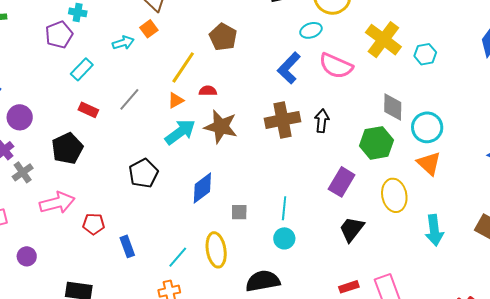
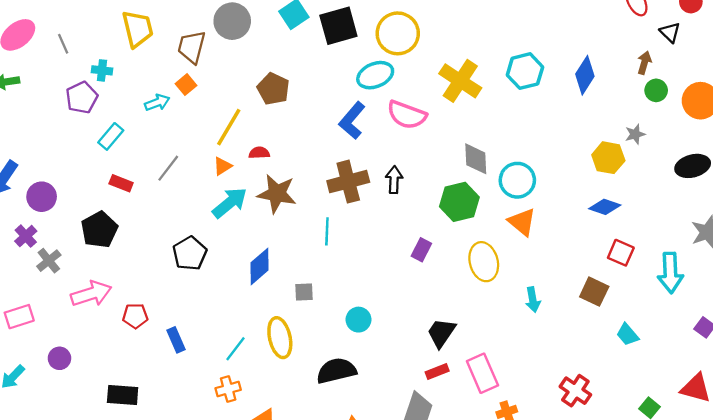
cyan ellipse: (311, 30) -> (375, 75), size x1.4
cyan hexagon: (425, 54) -> (525, 71), moved, size x1.4
purple rectangle: (342, 182) -> (421, 250), size x0.7
cyan line: (284, 208) -> (327, 231), moved
black trapezoid: (352, 229) -> (441, 333), moved
cyan arrow: (434, 230) -> (533, 300), size x0.7

